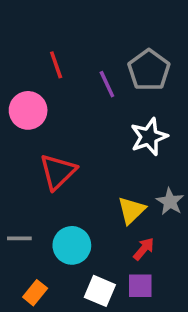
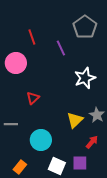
gray pentagon: (149, 70) -> (85, 27), moved
red triangle: (58, 172) -> (33, 98), size x0.6
gray line: (19, 238) -> (11, 124), moved
red arrow: (144, 249) -> (92, 142), moved

